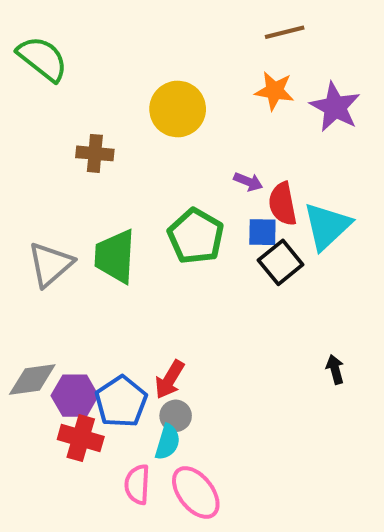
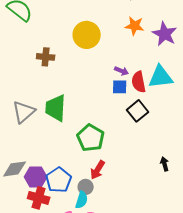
cyan triangle: (327, 226) -> (161, 77), moved, turned 36
blue square: (262, 232) -> (120, 87), moved
green pentagon: (196, 236) -> (91, 138), moved
red arrow: (170, 379) -> (98, 170), moved

